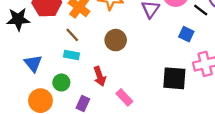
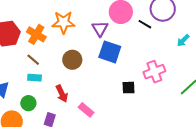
blue square: (186, 34) -> (110, 52), moved, size x1.6
black square: (174, 78) -> (129, 88), size x0.6

